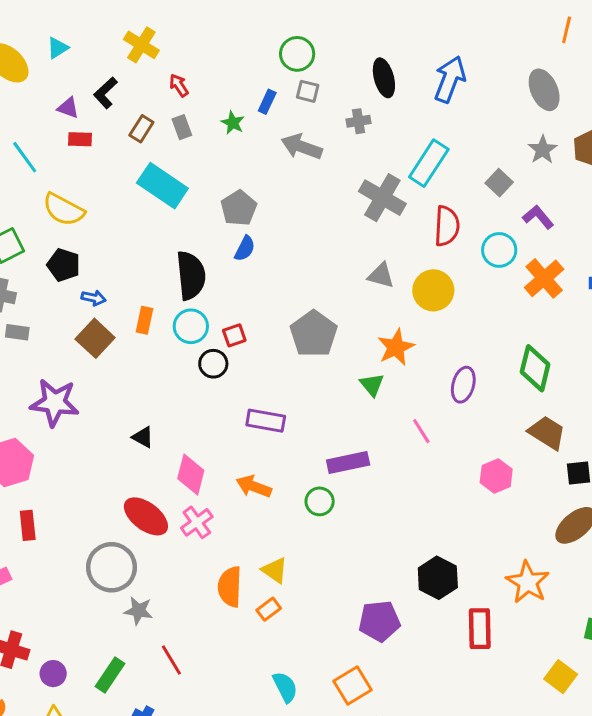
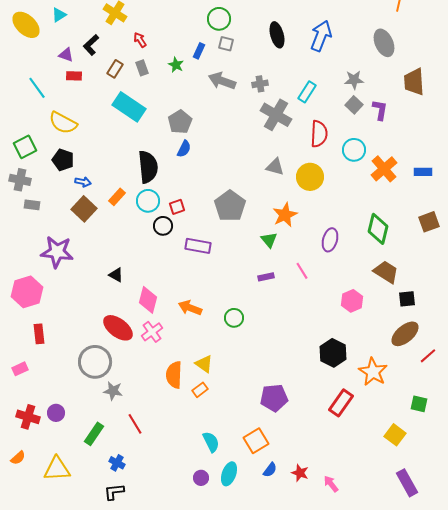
gray cross: (358, 121) -> (260, 84), moved
gray star: (543, 150) -> (354, 80), moved, turned 30
cyan rectangle: (429, 163) -> (307, 92), size x0.7
purple L-shape: (538, 217) -> (380, 110), moved, turned 50
orange rectangle: (144, 320) -> (117, 197), turned 30
purple rectangle: (266, 421) -> (198, 246), moved
purple rectangle: (348, 463) -> (266, 277), moved, size x0.6
black hexagon: (438, 578) -> (333, 353), moved
red rectangle: (480, 629) -> (341, 403), turned 36
purple circle: (53, 674) -> (56, 413), moved

